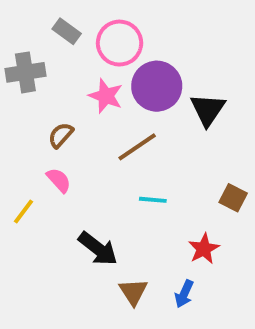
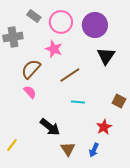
purple circle: (157, 86) -> (95, 25), moved
brown semicircle: (61, 135) -> (31, 69), size x1.5
yellow line: (24, 212) -> (12, 145), moved

